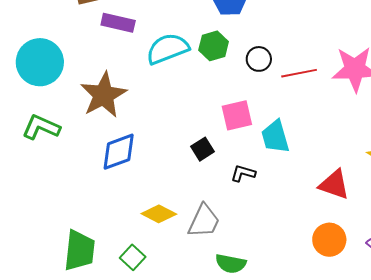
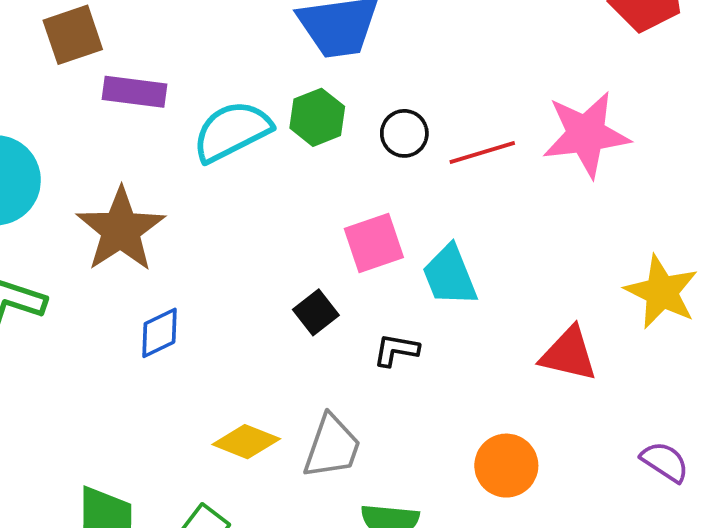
blue diamond: (119, 152) -> (159, 333), size x0.7
orange circle: (329, 240) -> (506, 466), moved

